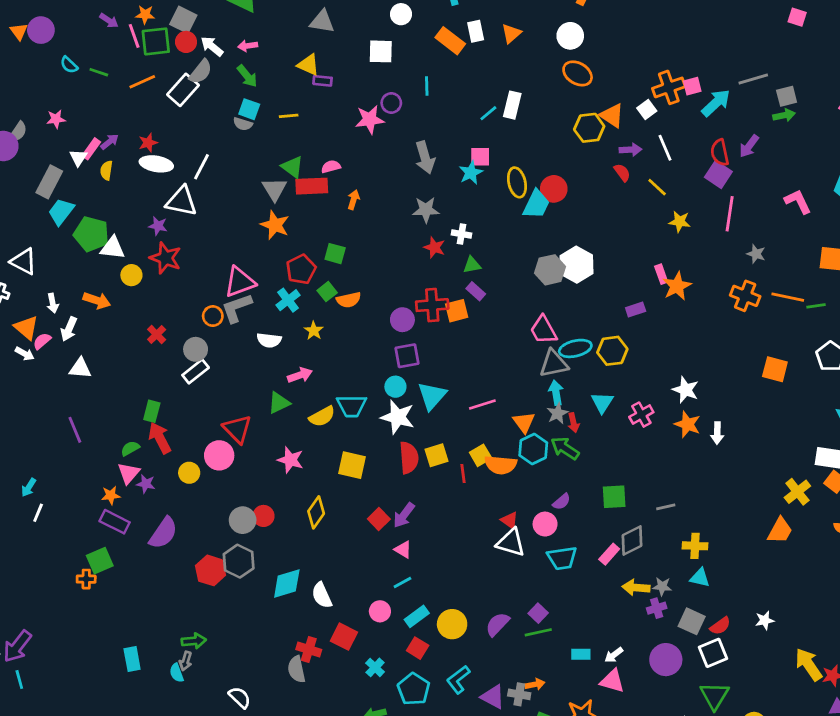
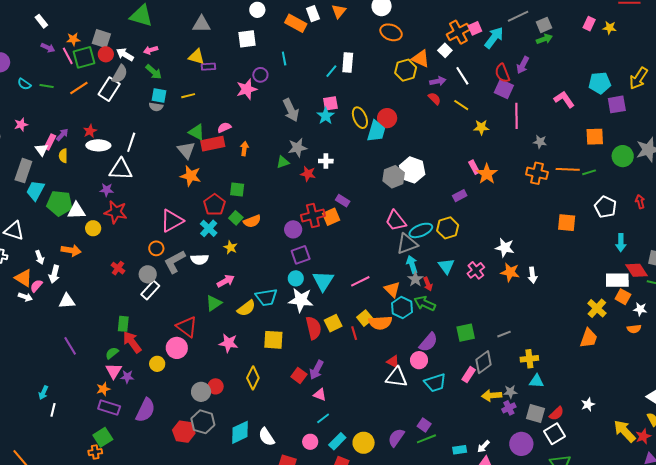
green triangle: (472, 265) -> (283, 162), moved
gray L-shape: (237, 308) -> (175, 262), moved
purple semicircle: (562, 502) -> (428, 342), size x1.5

